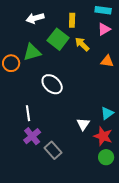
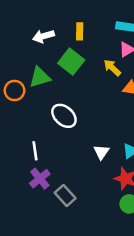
yellow rectangle: (72, 20) -> (80, 31), moved
yellow arrow: (82, 44) -> (112, 68), moved
white triangle: (83, 124) -> (101, 152), moved

